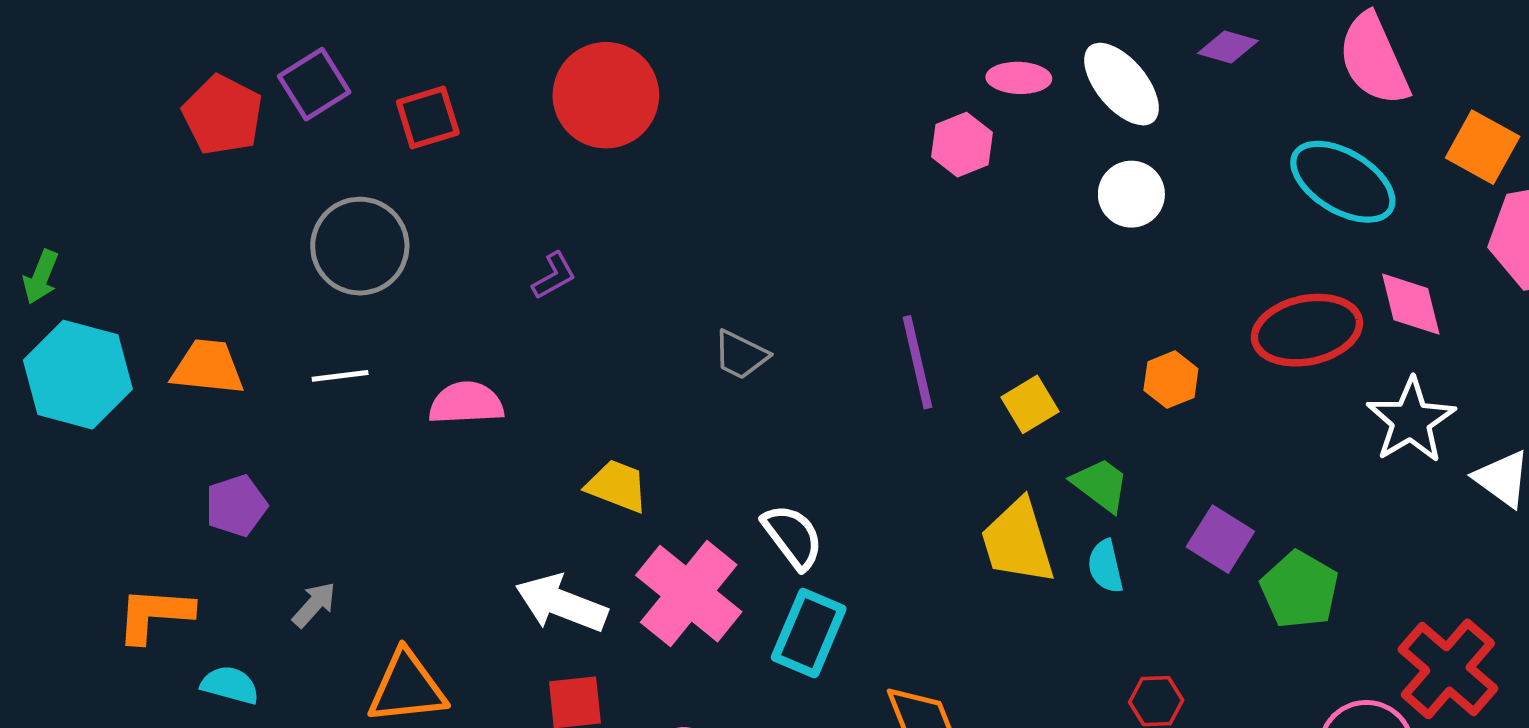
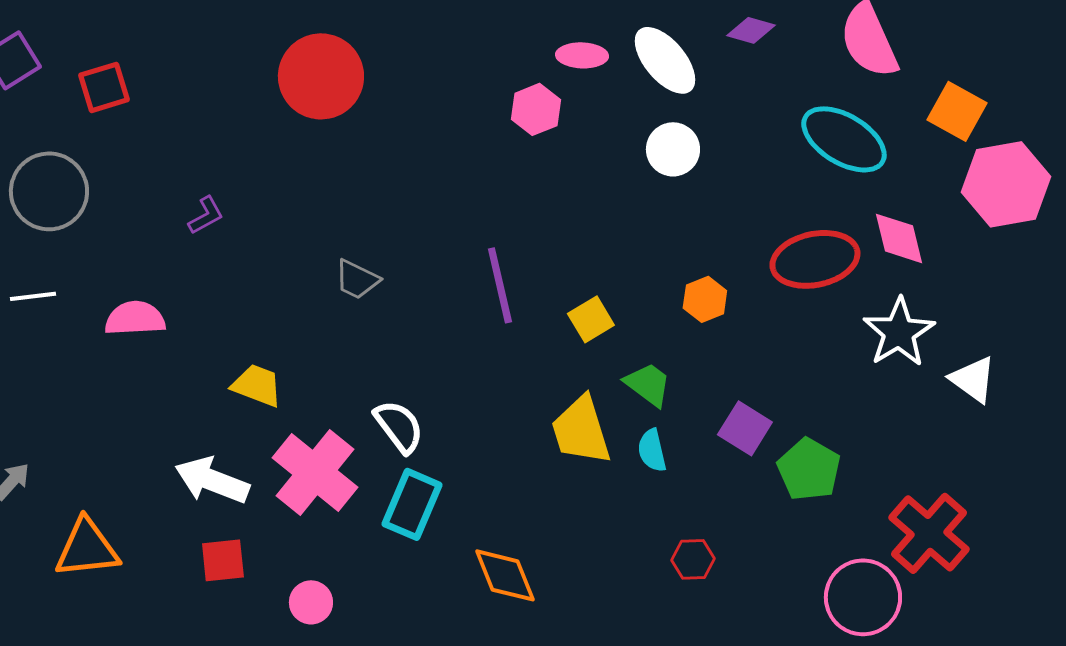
red circle: (606, 95) -> (321, 76), moved

